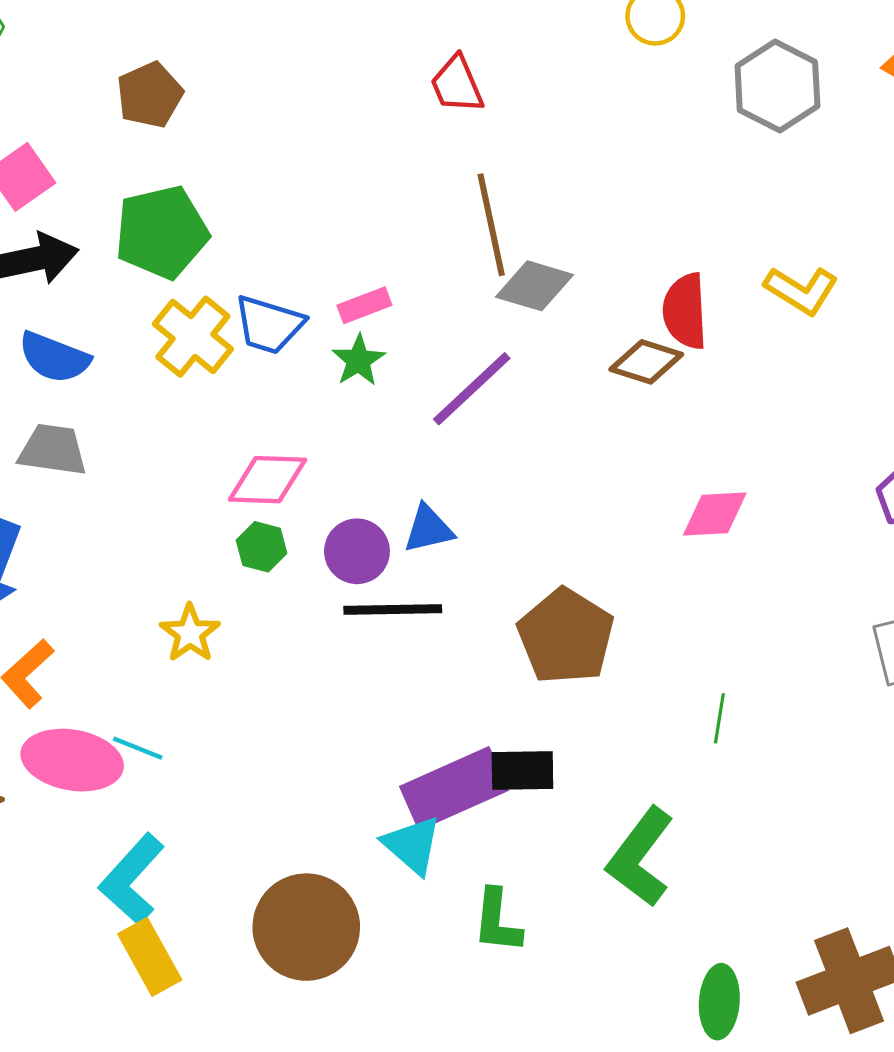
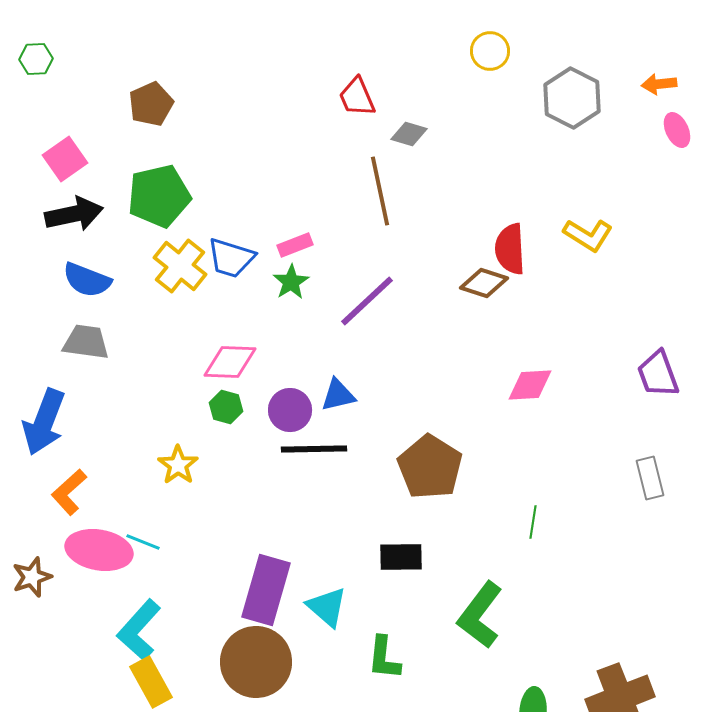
gray diamond: (534, 286) -> (409, 134), moved, size x0.7
purple rectangle: (454, 788) -> (266, 590), moved, turned -50

